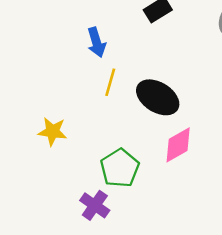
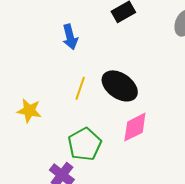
yellow line: (110, 82) -> (80, 88), moved

